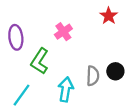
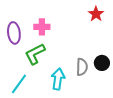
pink cross: (63, 32) -> (42, 27), moved, turned 35
green L-shape: (40, 61) -> (35, 54), turned 30

